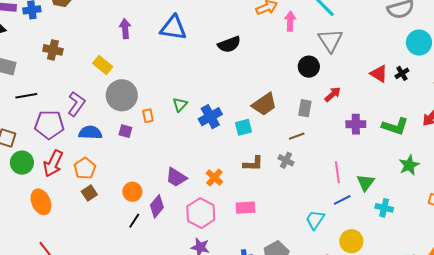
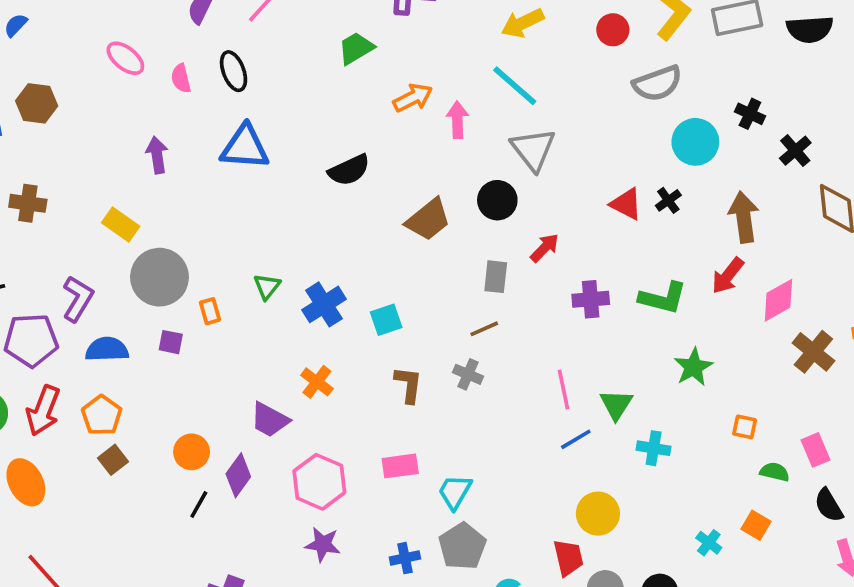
brown trapezoid: (264, 104) -> (428, 220), moved
brown L-shape: (253, 164) -> (408, 385), turned -80
orange cross: (214, 178) -> (317, 382), moved
cyan trapezoid: (315, 220) -> (455, 492), moved

